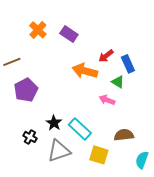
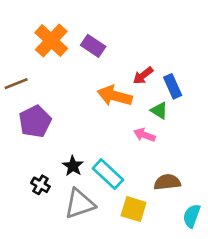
orange cross: (38, 30) -> (51, 40), size x1.4

